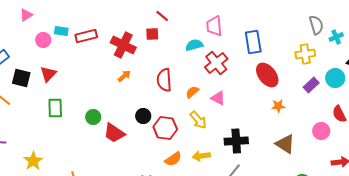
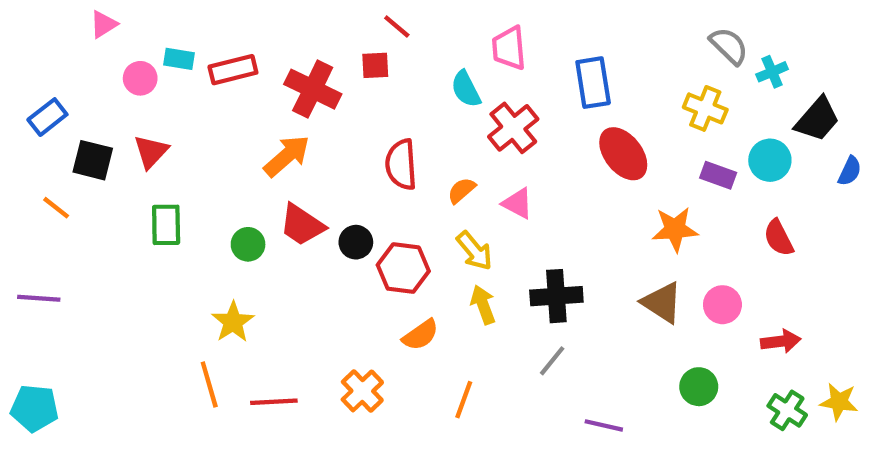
gray semicircle: (316, 25) -> (729, 46), turned -30
cyan semicircle: (194, 45) -> (466, 89), turned -102
yellow cross: (305, 54) -> (705, 108), turned 30
orange arrow: (124, 76) -> (287, 156), moved, size x1.6
purple rectangle: (311, 85) -> (718, 175), turned 63
orange star: (278, 106) -> (675, 229), moved, size x1.5
pink circle: (321, 131) -> (722, 305), moved
red trapezoid: (114, 133) -> (302, 225), moved
yellow arrow: (201, 156) -> (483, 305), moved, turned 78
yellow star: (33, 161) -> (233, 322), moved

